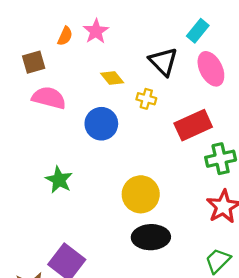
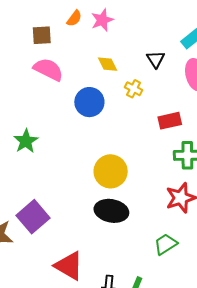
black triangle: (163, 62) -> (156, 59), size x0.7
red rectangle: (193, 125) -> (170, 121), size x0.7
green star: (59, 180) -> (26, 141), moved

